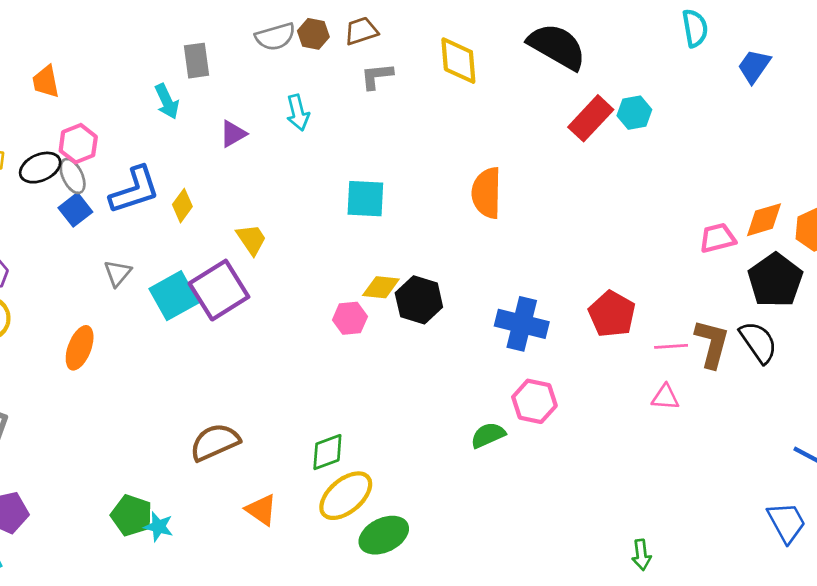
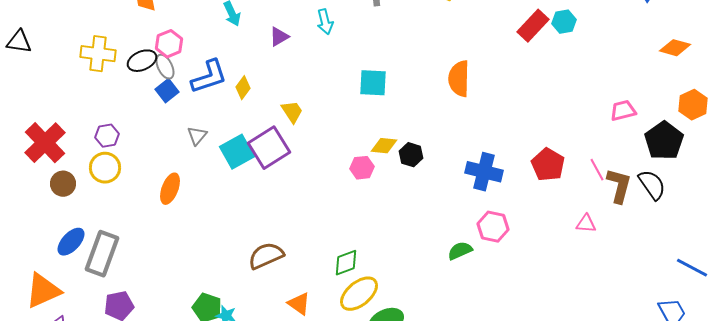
orange diamond: (764, 220) -> (675, 48), moved, turned 32
black hexagon: (419, 300) -> (411, 155), size x0.7
pink line: (671, 346) -> (597, 170), moved, turned 65

